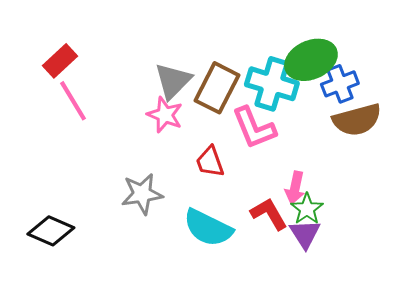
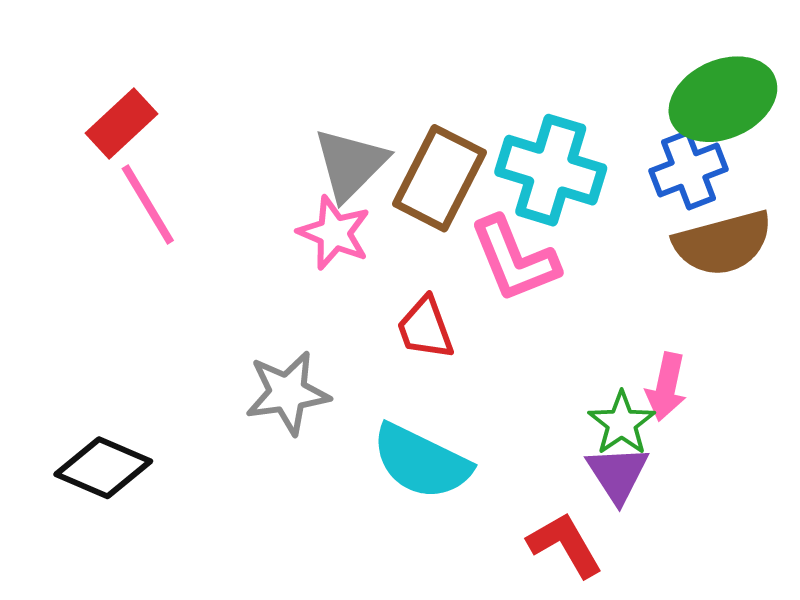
green ellipse: (311, 60) -> (723, 99), moved
pink arrow: (295, 188) -> (666, 387), moved
red L-shape: (269, 214) -> (565, 545), moved

